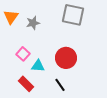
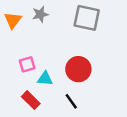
gray star: (33, 23) -> (40, 14), moved
pink square: (23, 54) -> (27, 64), turned 32

